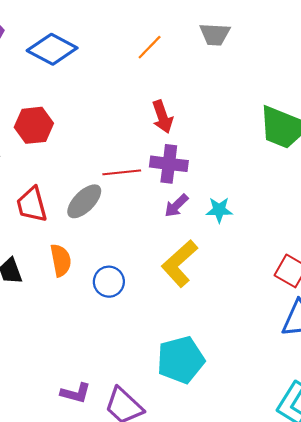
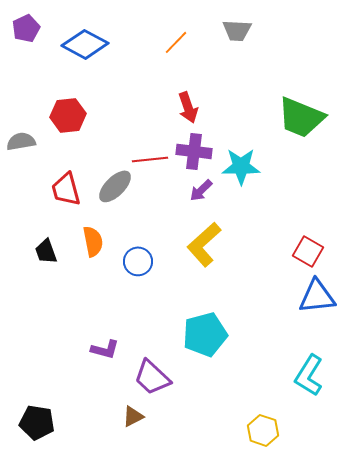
cyan star: (219, 210) -> (241, 166), moved, size x1.5
purple L-shape: (76, 393) -> (105, 349), moved

